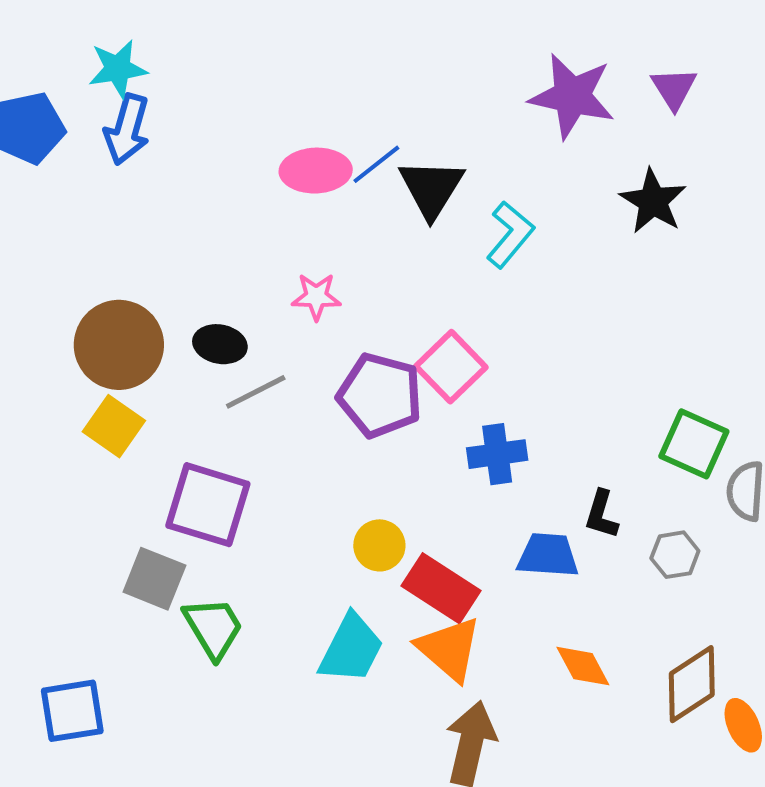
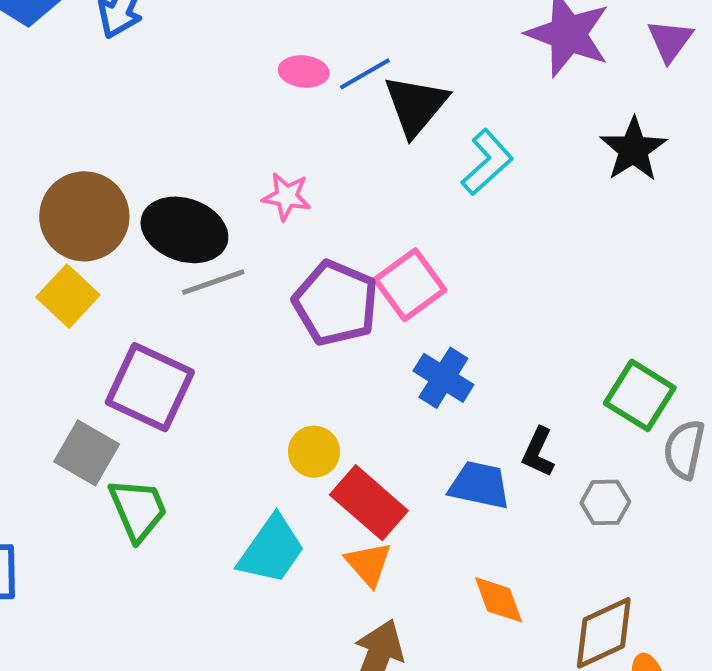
pink ellipse: (316, 171) -> (304, 71), size x0.7
black ellipse: (220, 344) -> (184, 230), size x1.6
blue cross: (497, 454) -> (443, 378), turned 32
orange triangle: (449, 649) -> (369, 564), size x0.7

